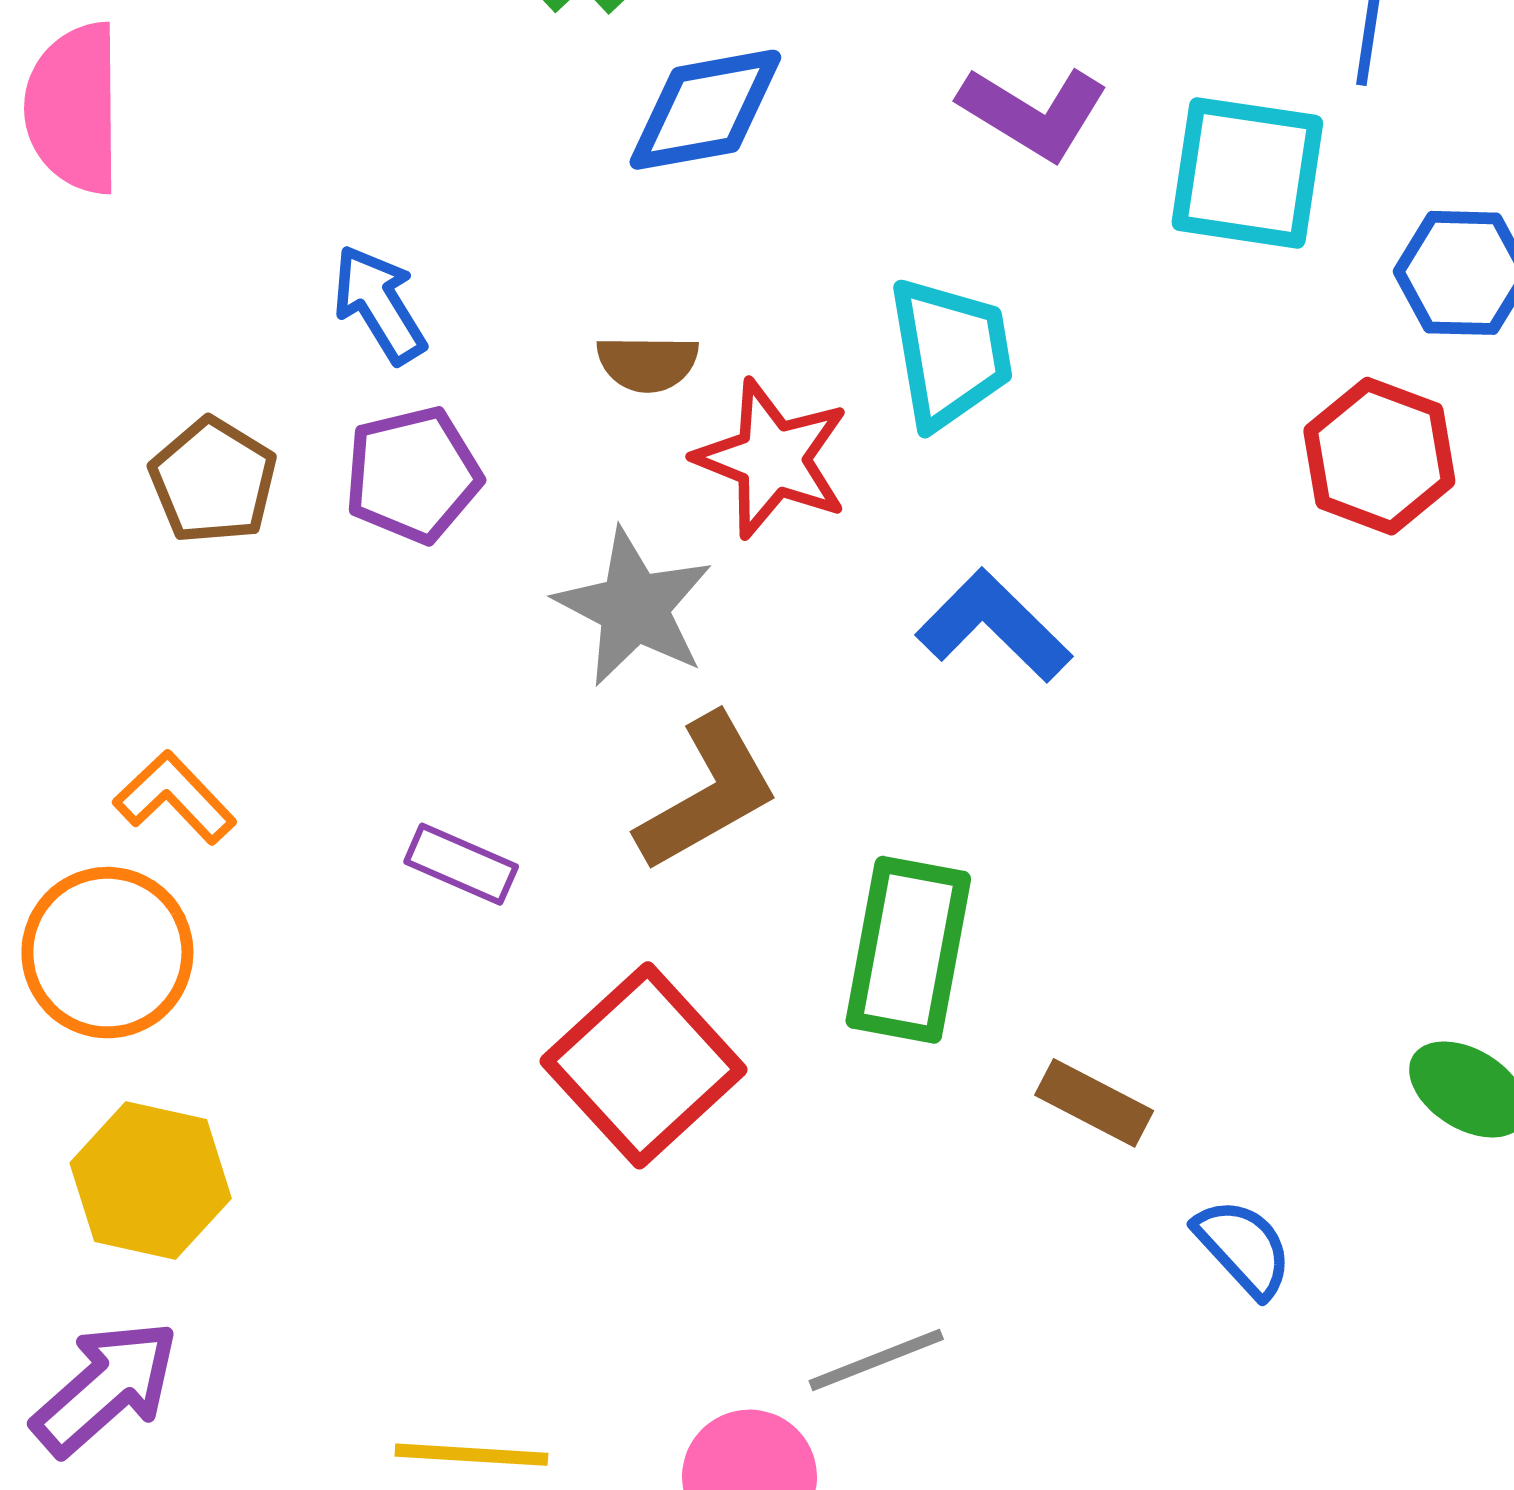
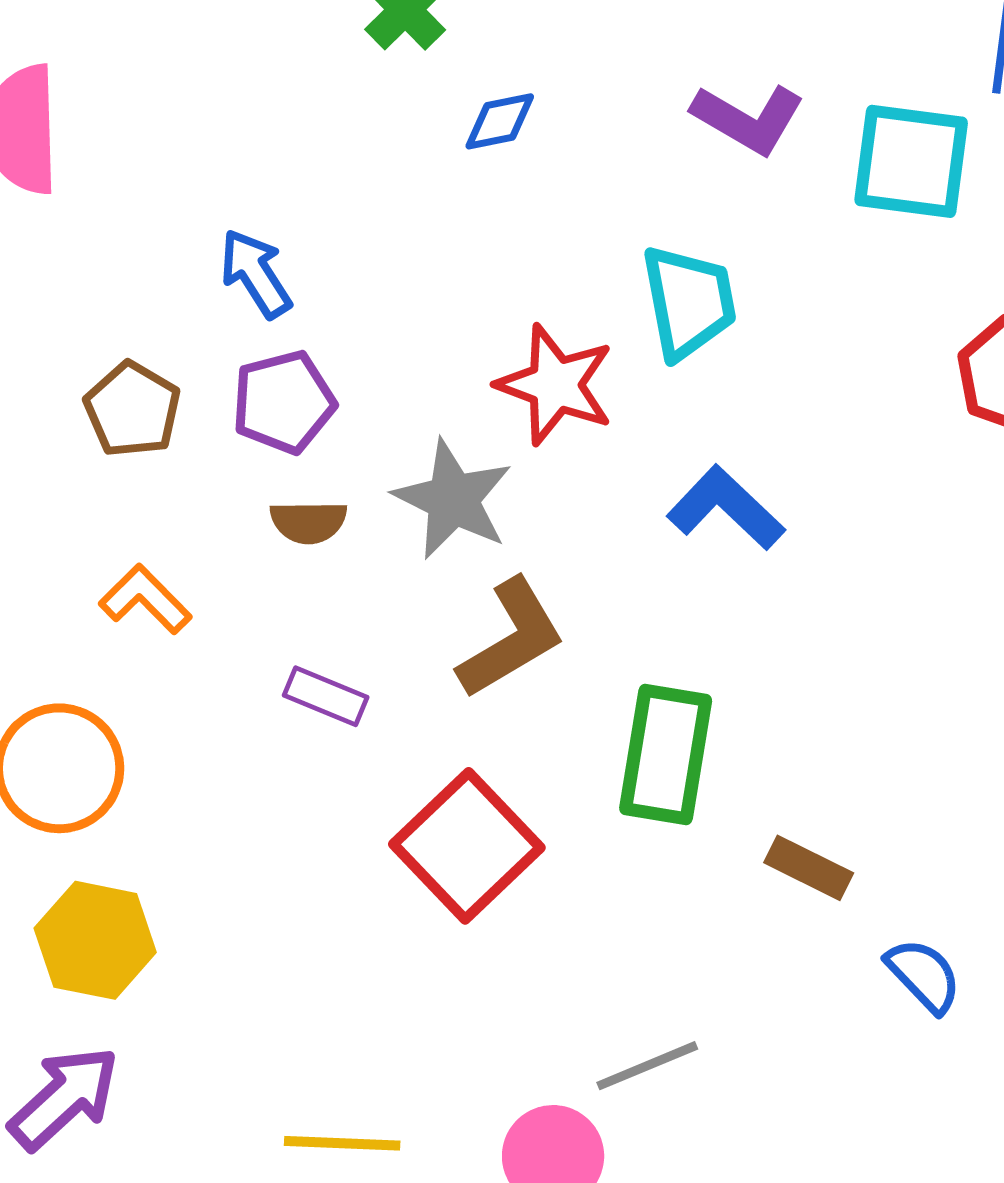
blue diamond: (705, 110) -> (500, 121), size x0.6
brown semicircle: (648, 363) -> (309, 522), moved
orange L-shape: (175, 798) -> (145, 599), moved

